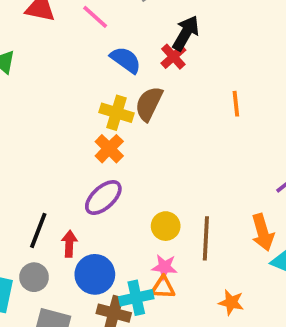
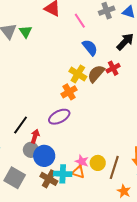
red cross: (173, 57) -> (113, 68), moved
yellow circle: (166, 226) -> (98, 163), moved
brown line: (206, 238) -> (114, 167), moved
gray circle: (34, 277) -> (31, 150), moved
orange star: (231, 302) -> (124, 191), moved

